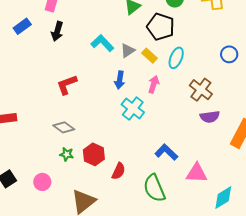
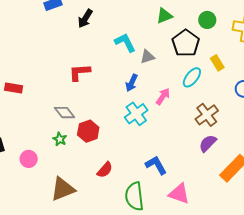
yellow rectangle: (150, 56) -> (217, 63), moved
purple semicircle: (210, 117) -> (208, 143), turned 126
red hexagon: (94, 154) -> (88, 131), moved

